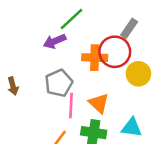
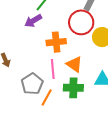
orange cross: (95, 58) -> (56, 42), moved
gray pentagon: (59, 83) -> (32, 84), moved

